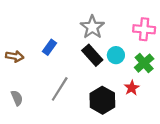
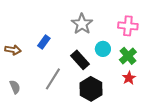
black rectangle: (92, 55) -> (80, 60), moved
red star: (132, 88) -> (129, 78), moved

